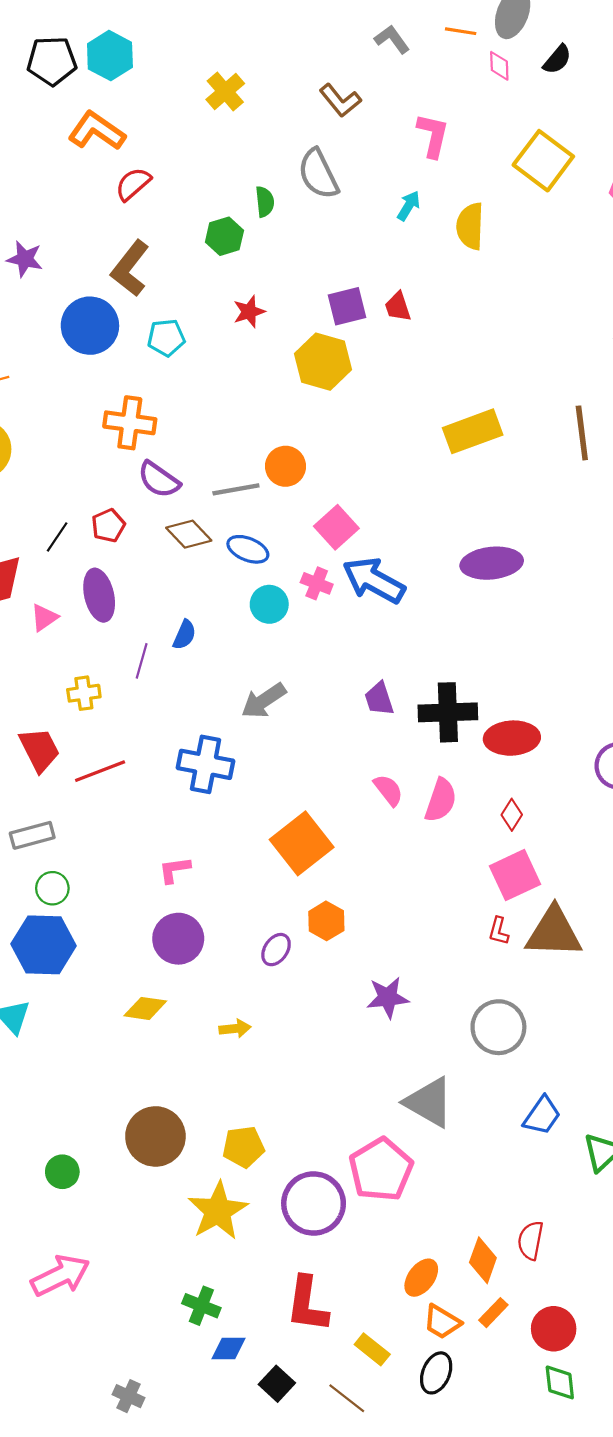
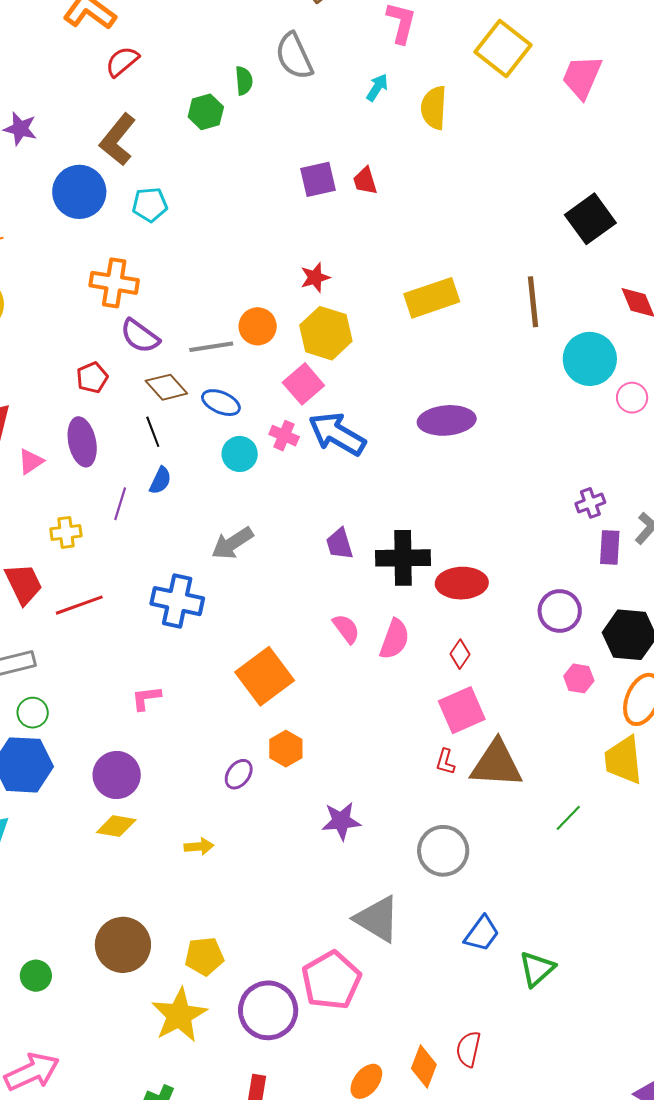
red star: (249, 312) -> (315, 278), moved
yellow hexagon: (323, 362) -> (326, 333), moved
black line: (57, 537) -> (153, 432), moved, turned -56
purple circle: (178, 939) -> (117, 775), moved

